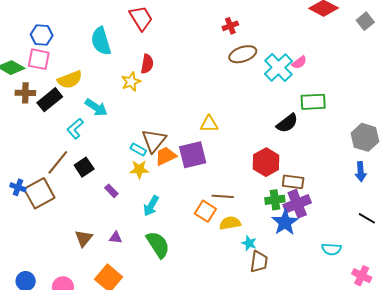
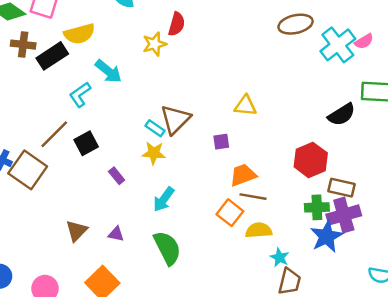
purple square: (193, 155) -> (221, 142), size x0.5
orange trapezoid: (166, 156) -> (243, 175), moved
brown square: (39, 193) -> (28, 170), turned -32

